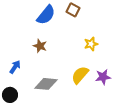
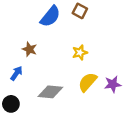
yellow star: (91, 44) -> (80, 53), moved
brown star: (40, 46) -> (30, 49), moved

